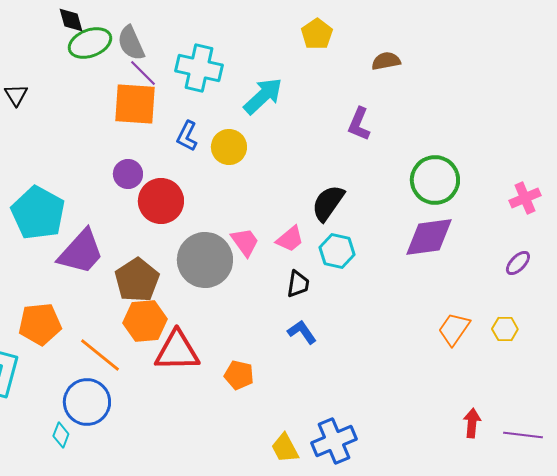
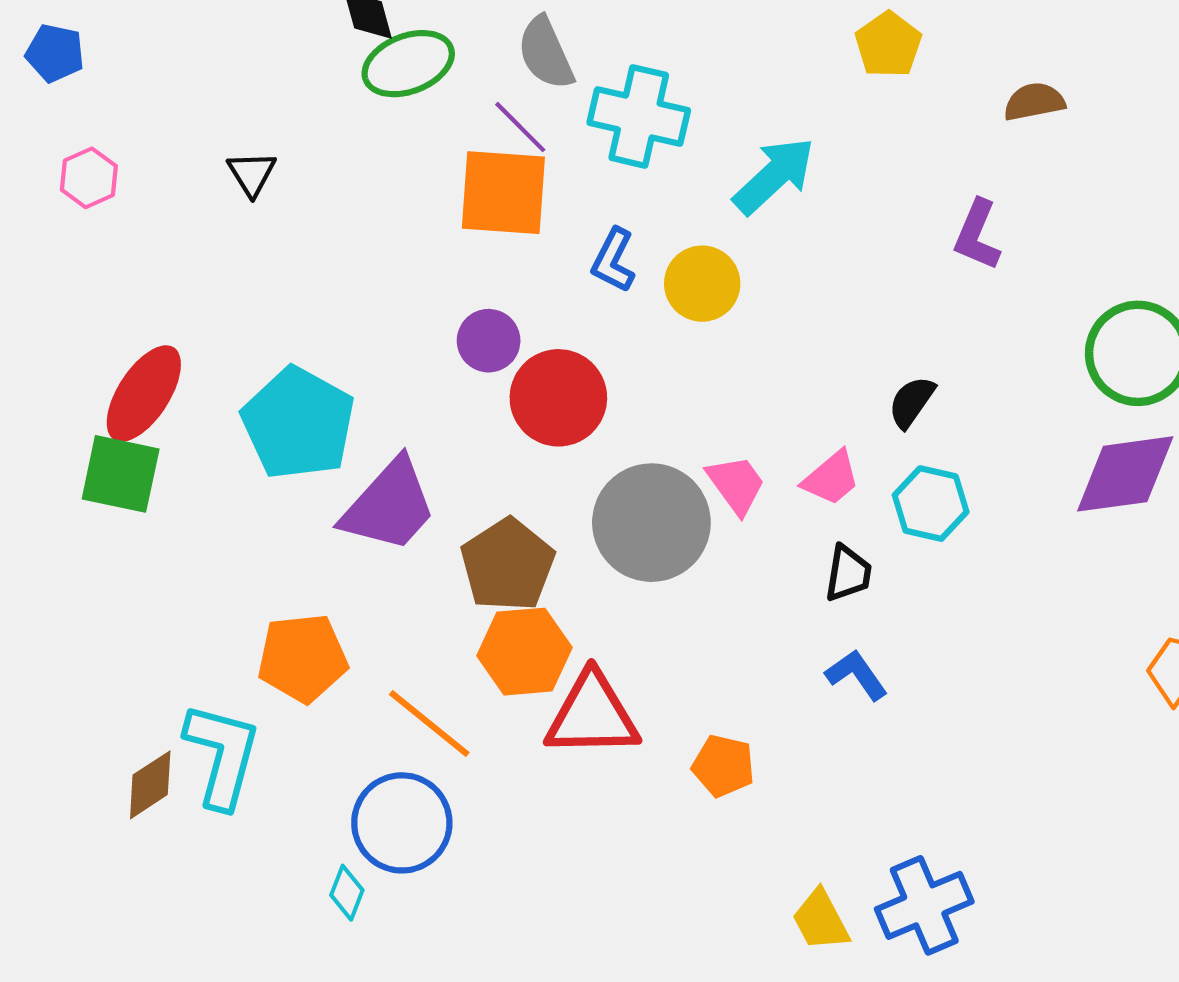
gray semicircle: (131, 43) -> (546, 53), moved
black semicircle: (328, 203) -> (912, 402), size x0.7

